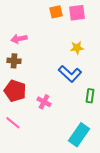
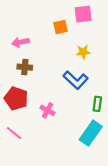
orange square: (56, 12) -> (60, 27), moved
brown cross: (14, 61) -> (25, 67), moved
cyan rectangle: (79, 135) -> (91, 133), moved

